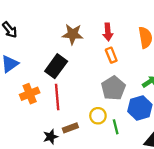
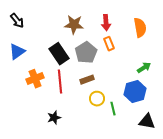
black rectangle: (56, 66) -> (59, 54), turned -70
gray pentagon: (113, 88) -> (86, 53), moved
brown rectangle: (70, 128) -> (87, 80), moved

